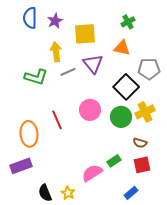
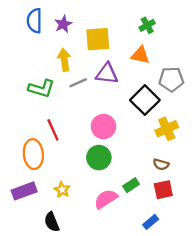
purple triangle: (93, 64) -> (107, 74), turned -45
green circle: (121, 117) -> (99, 158), moved
red line: (57, 120) -> (53, 130), moved
yellow star: (68, 193) -> (62, 190), moved

